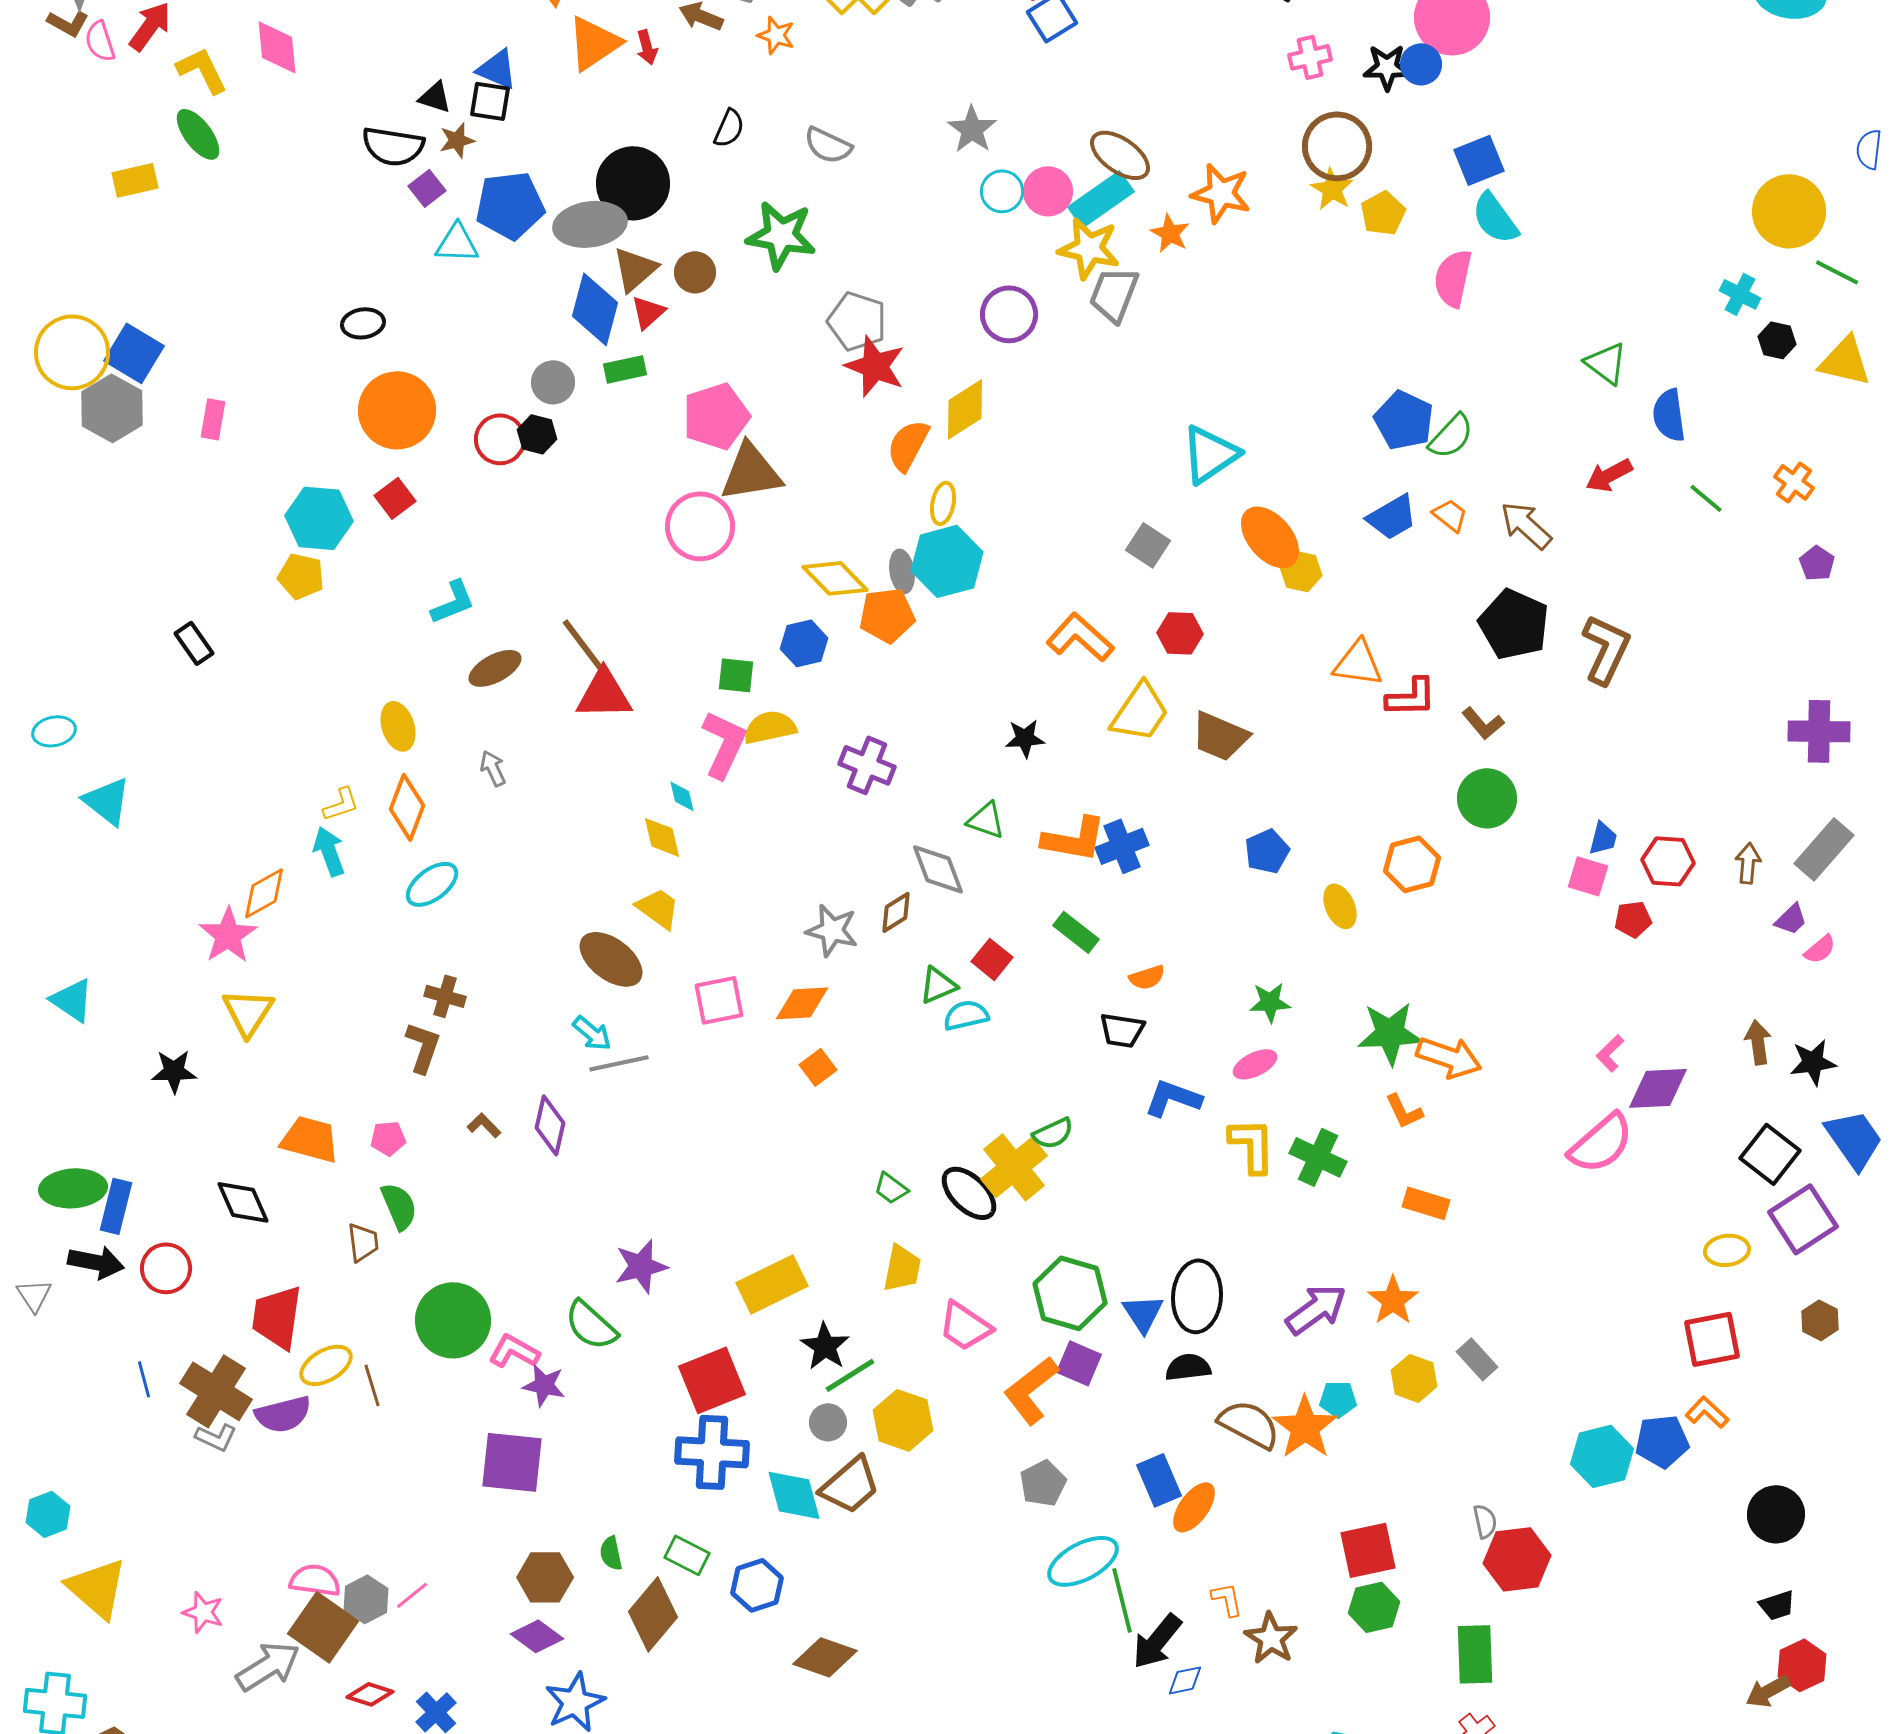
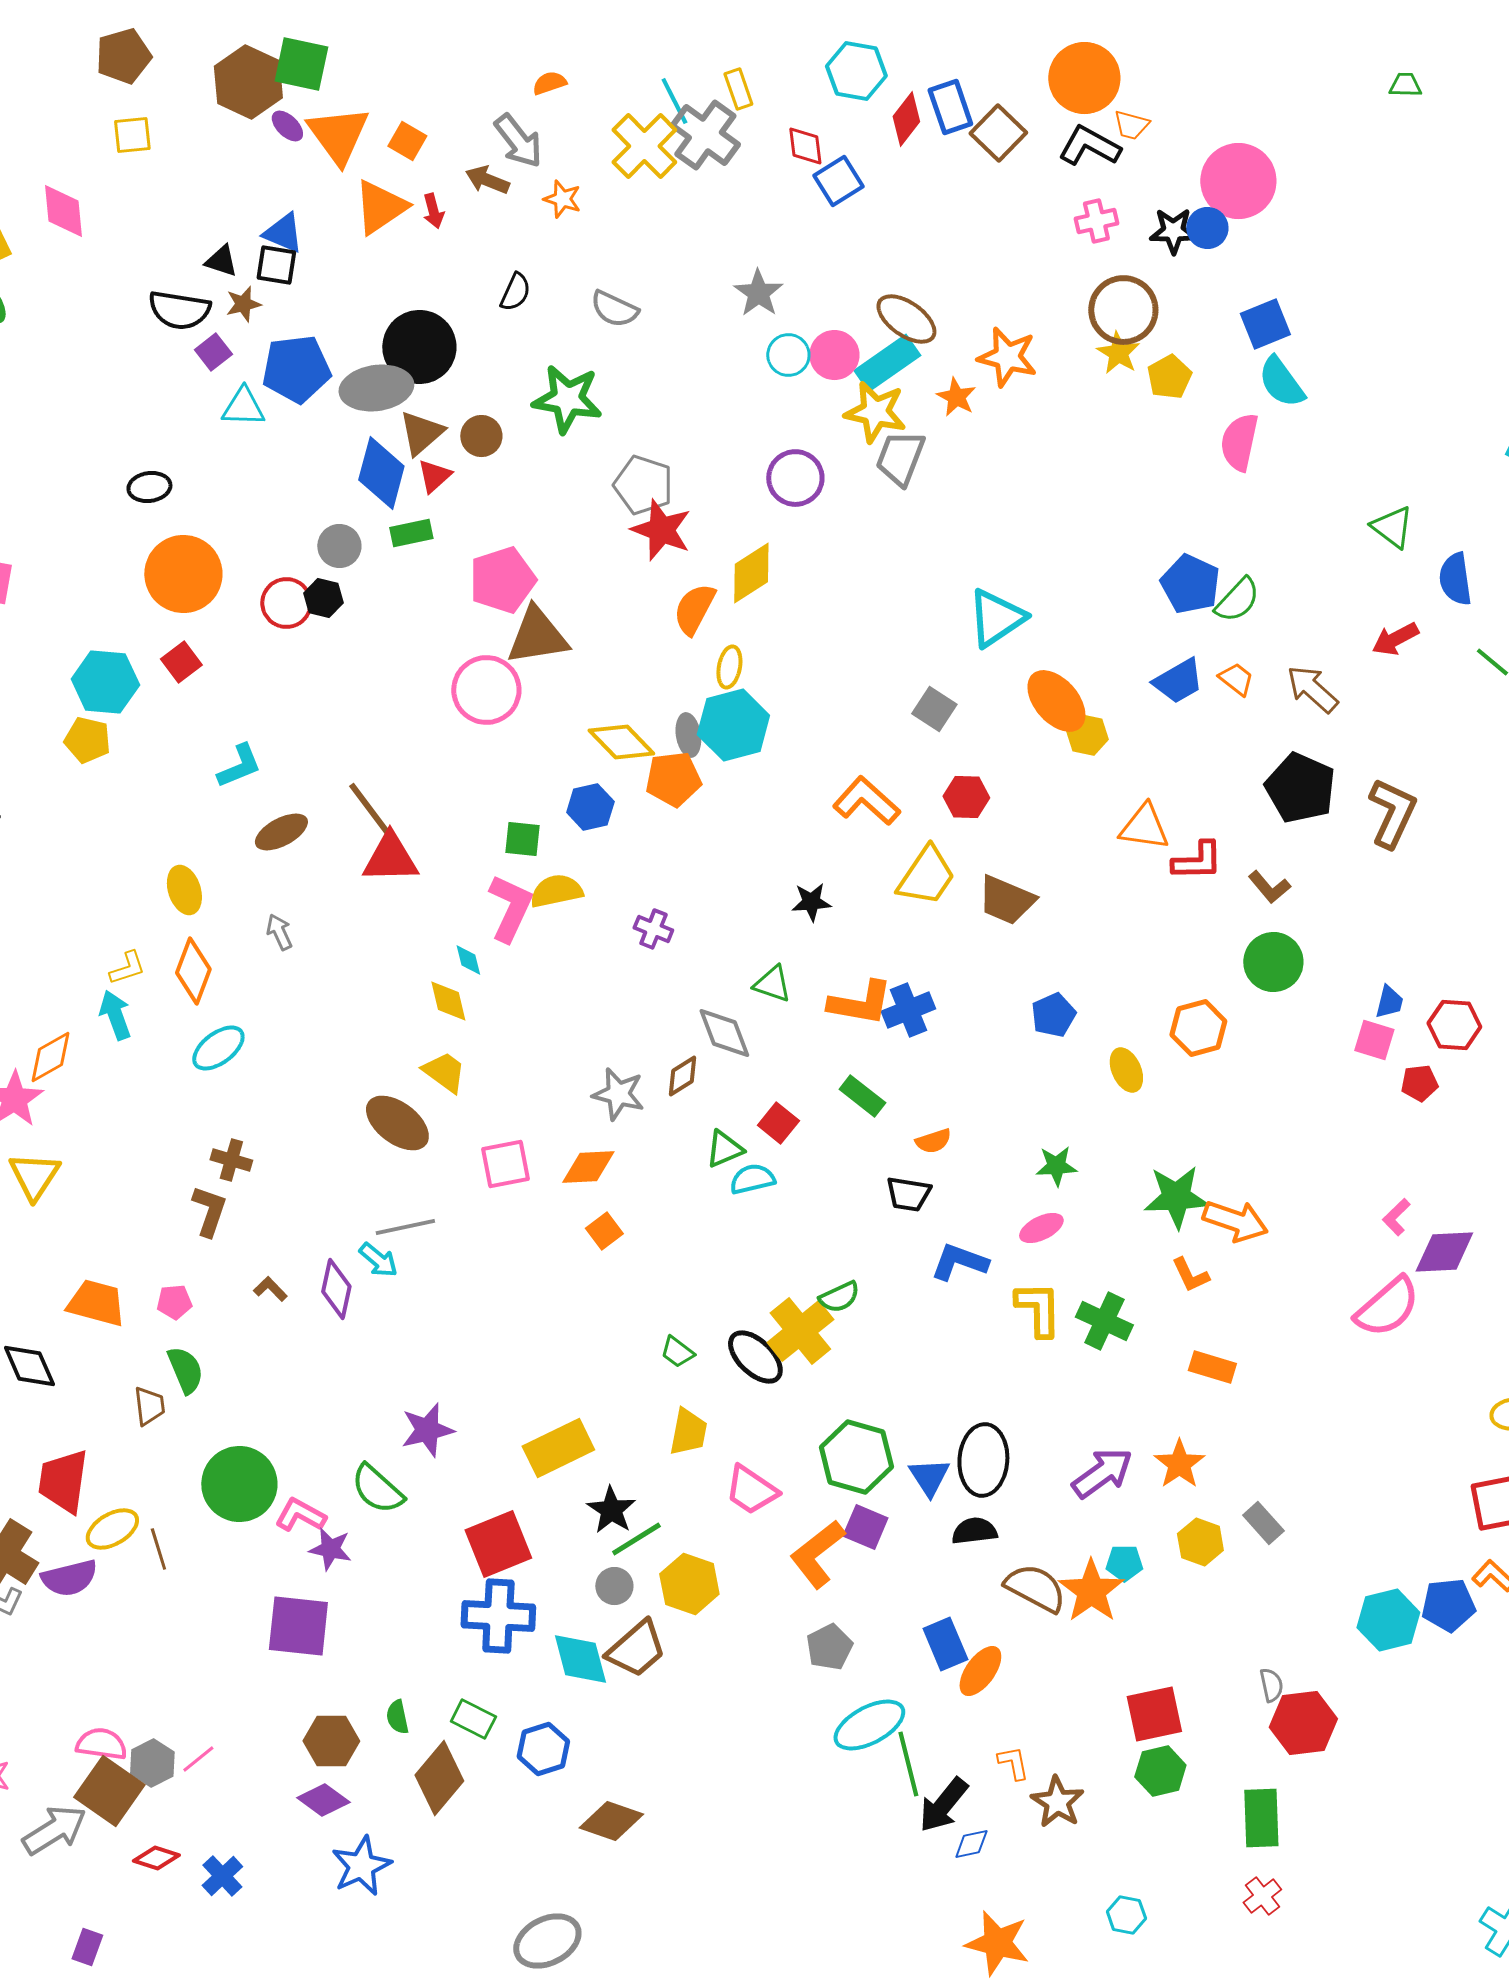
purple cross: (867, 765) -> (653, 929), size x0.7
cyan arrow: (592, 1033) -> (378, 1260), moved

